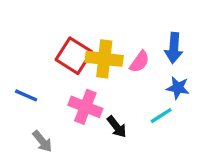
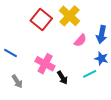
red square: (74, 56) -> (41, 19), moved
yellow cross: (104, 59) -> (69, 16), moved, turned 30

